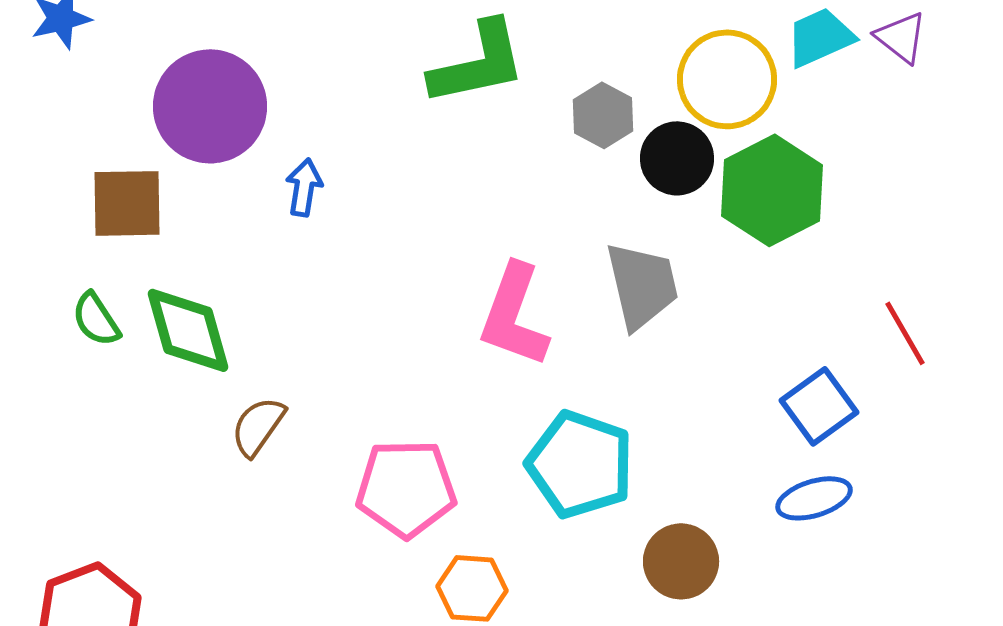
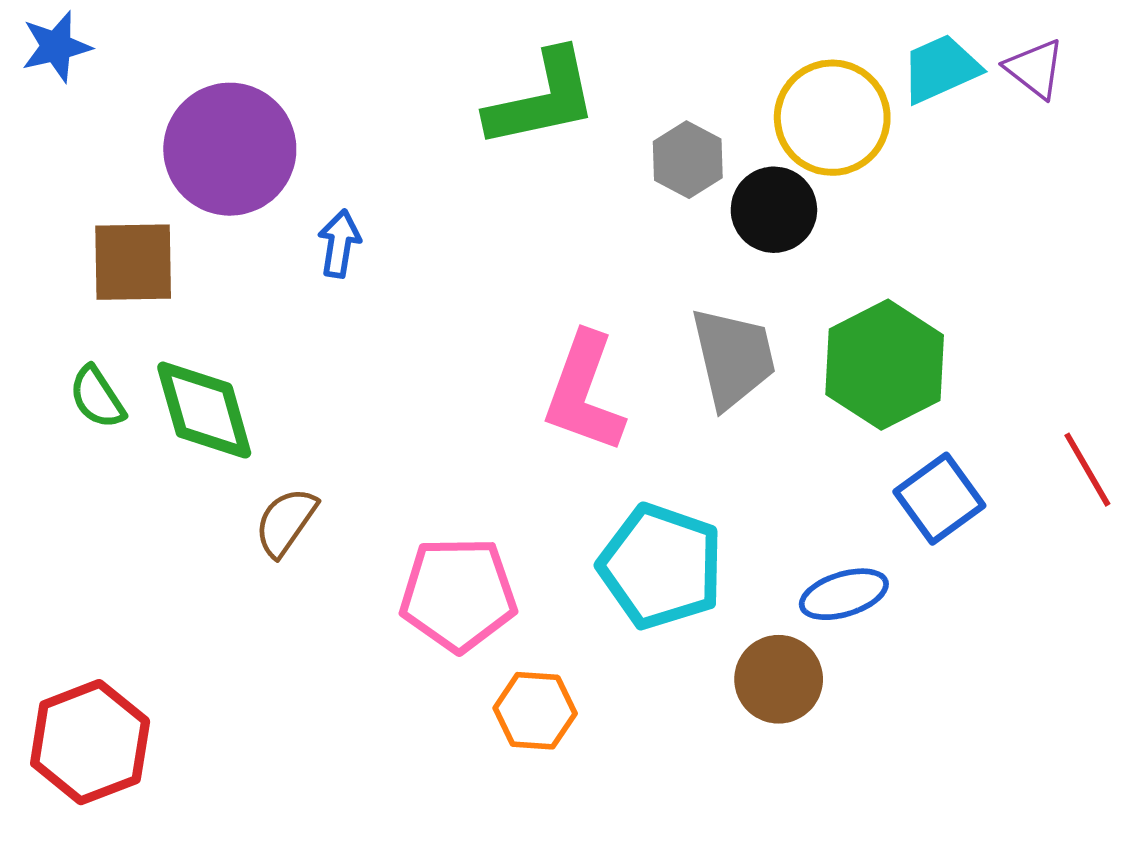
green hexagon: (772, 190) -> (885, 365), moved
red line: (905, 333) -> (1087, 470), moved
blue ellipse: (814, 498) -> (844, 594), moved

